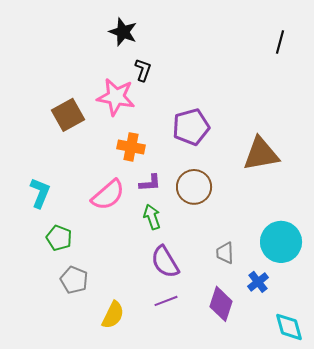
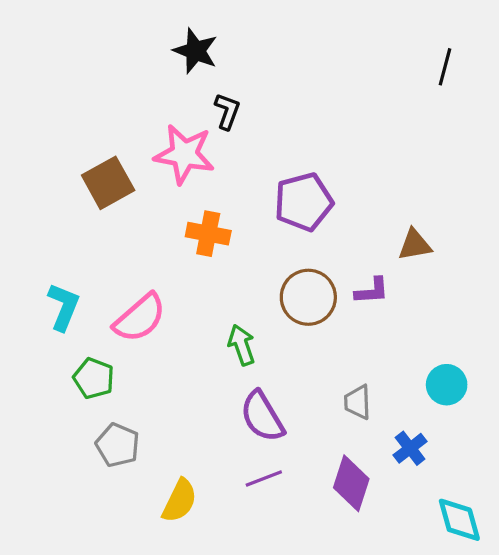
brown triangle: (261, 154) -> (415, 245), size x0.6
purple L-shape: (150, 183) -> (372, 291), moved
pink semicircle: (108, 195) -> (140, 318), moved
cyan circle: (281, 242) -> (447, 385), size x0.6

